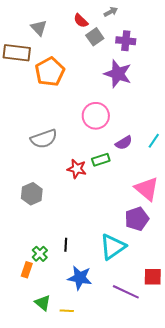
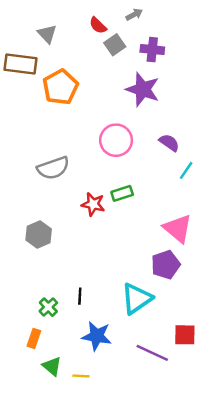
purple semicircle: (124, 143) -> (169, 143), moved, turned -114
orange rectangle: (27, 270) -> (34, 338), moved

